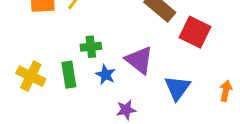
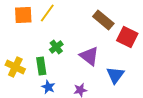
green cross: (91, 47) -> (56, 47), turned -32
blue star: (106, 75) -> (48, 87), moved

